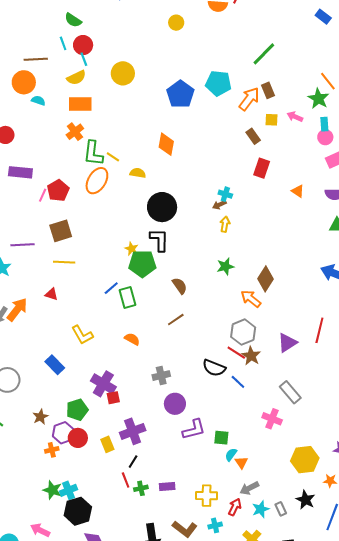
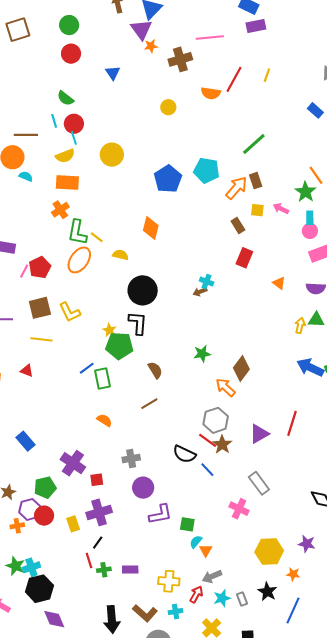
yellow arrow: (225, 224) -> (300, 326), moved
yellow L-shape: (82, 335) -> (70, 312), moved
red square: (113, 398) -> (97, 480), moved

